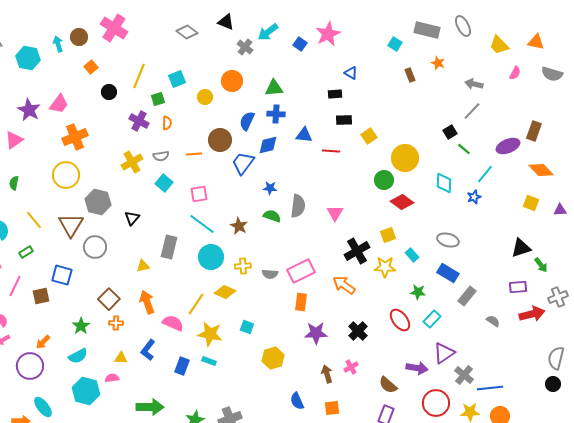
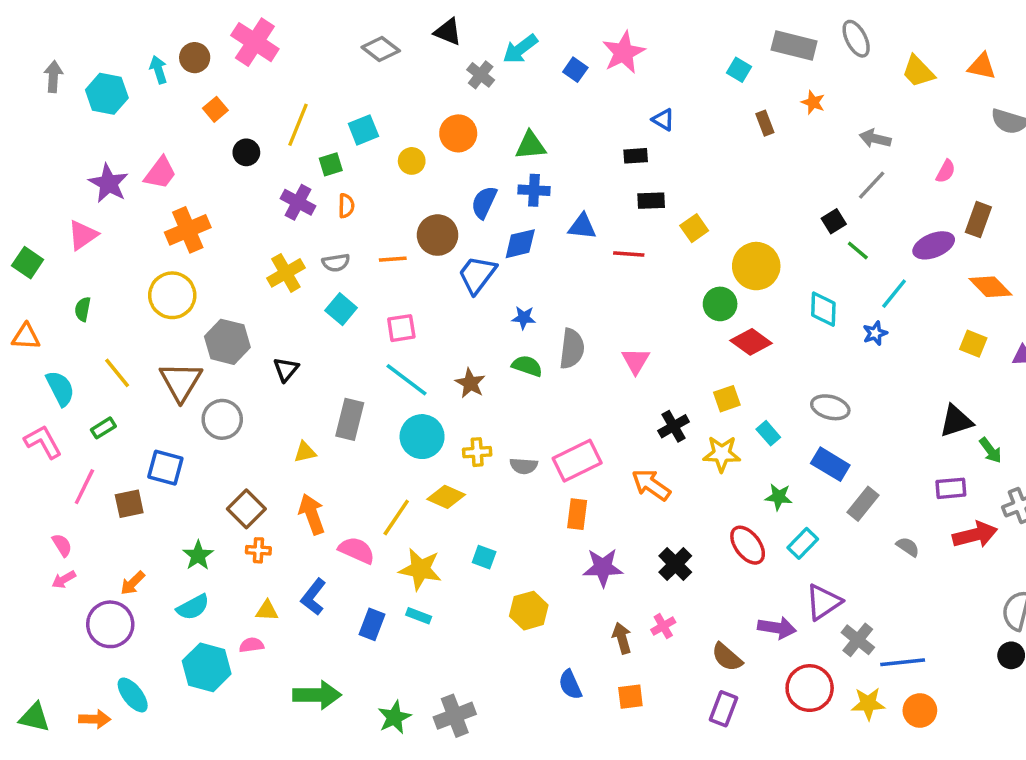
pink semicircle: (515, 73) -> (946, 171), moved
black cross: (357, 251) -> (674, 426), size x0.7

